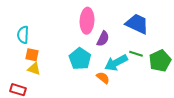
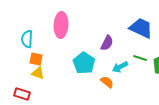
pink ellipse: (87, 21) -> (61, 25), moved
cyan arrow: (116, 63) -> (120, 67), size x0.7

